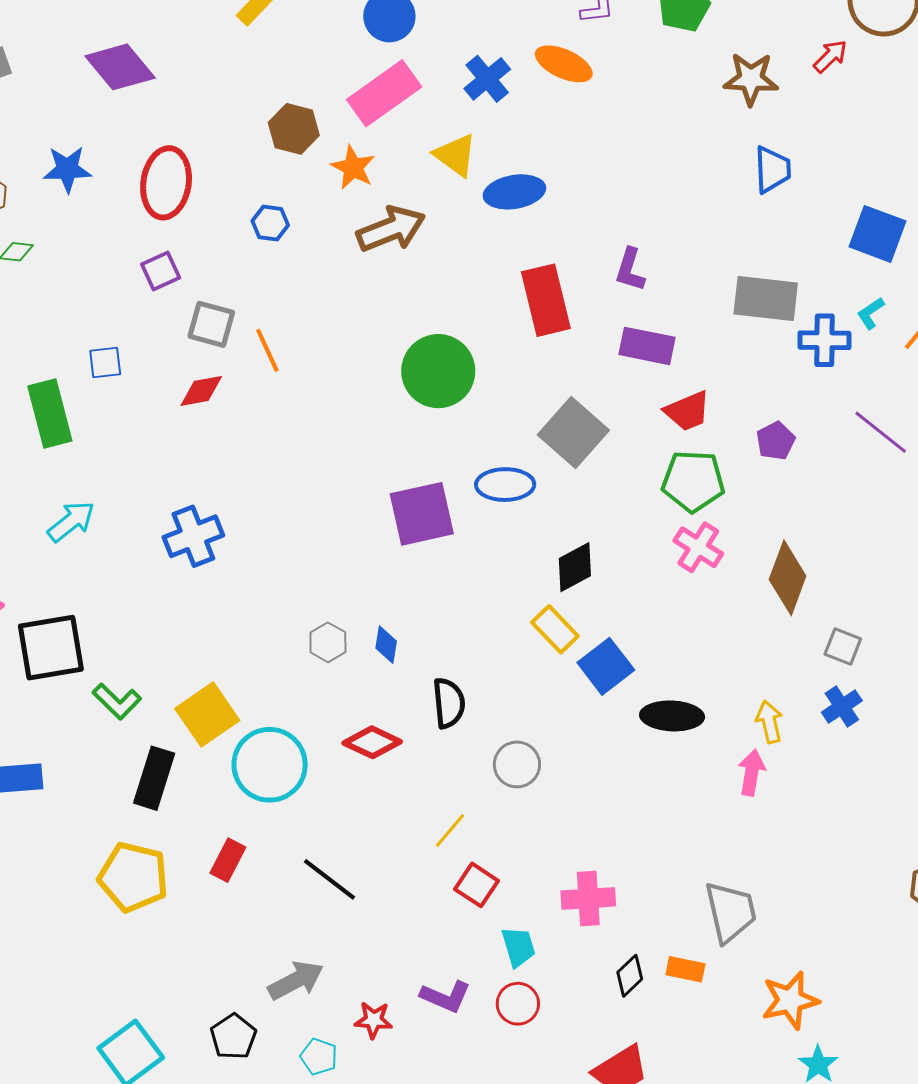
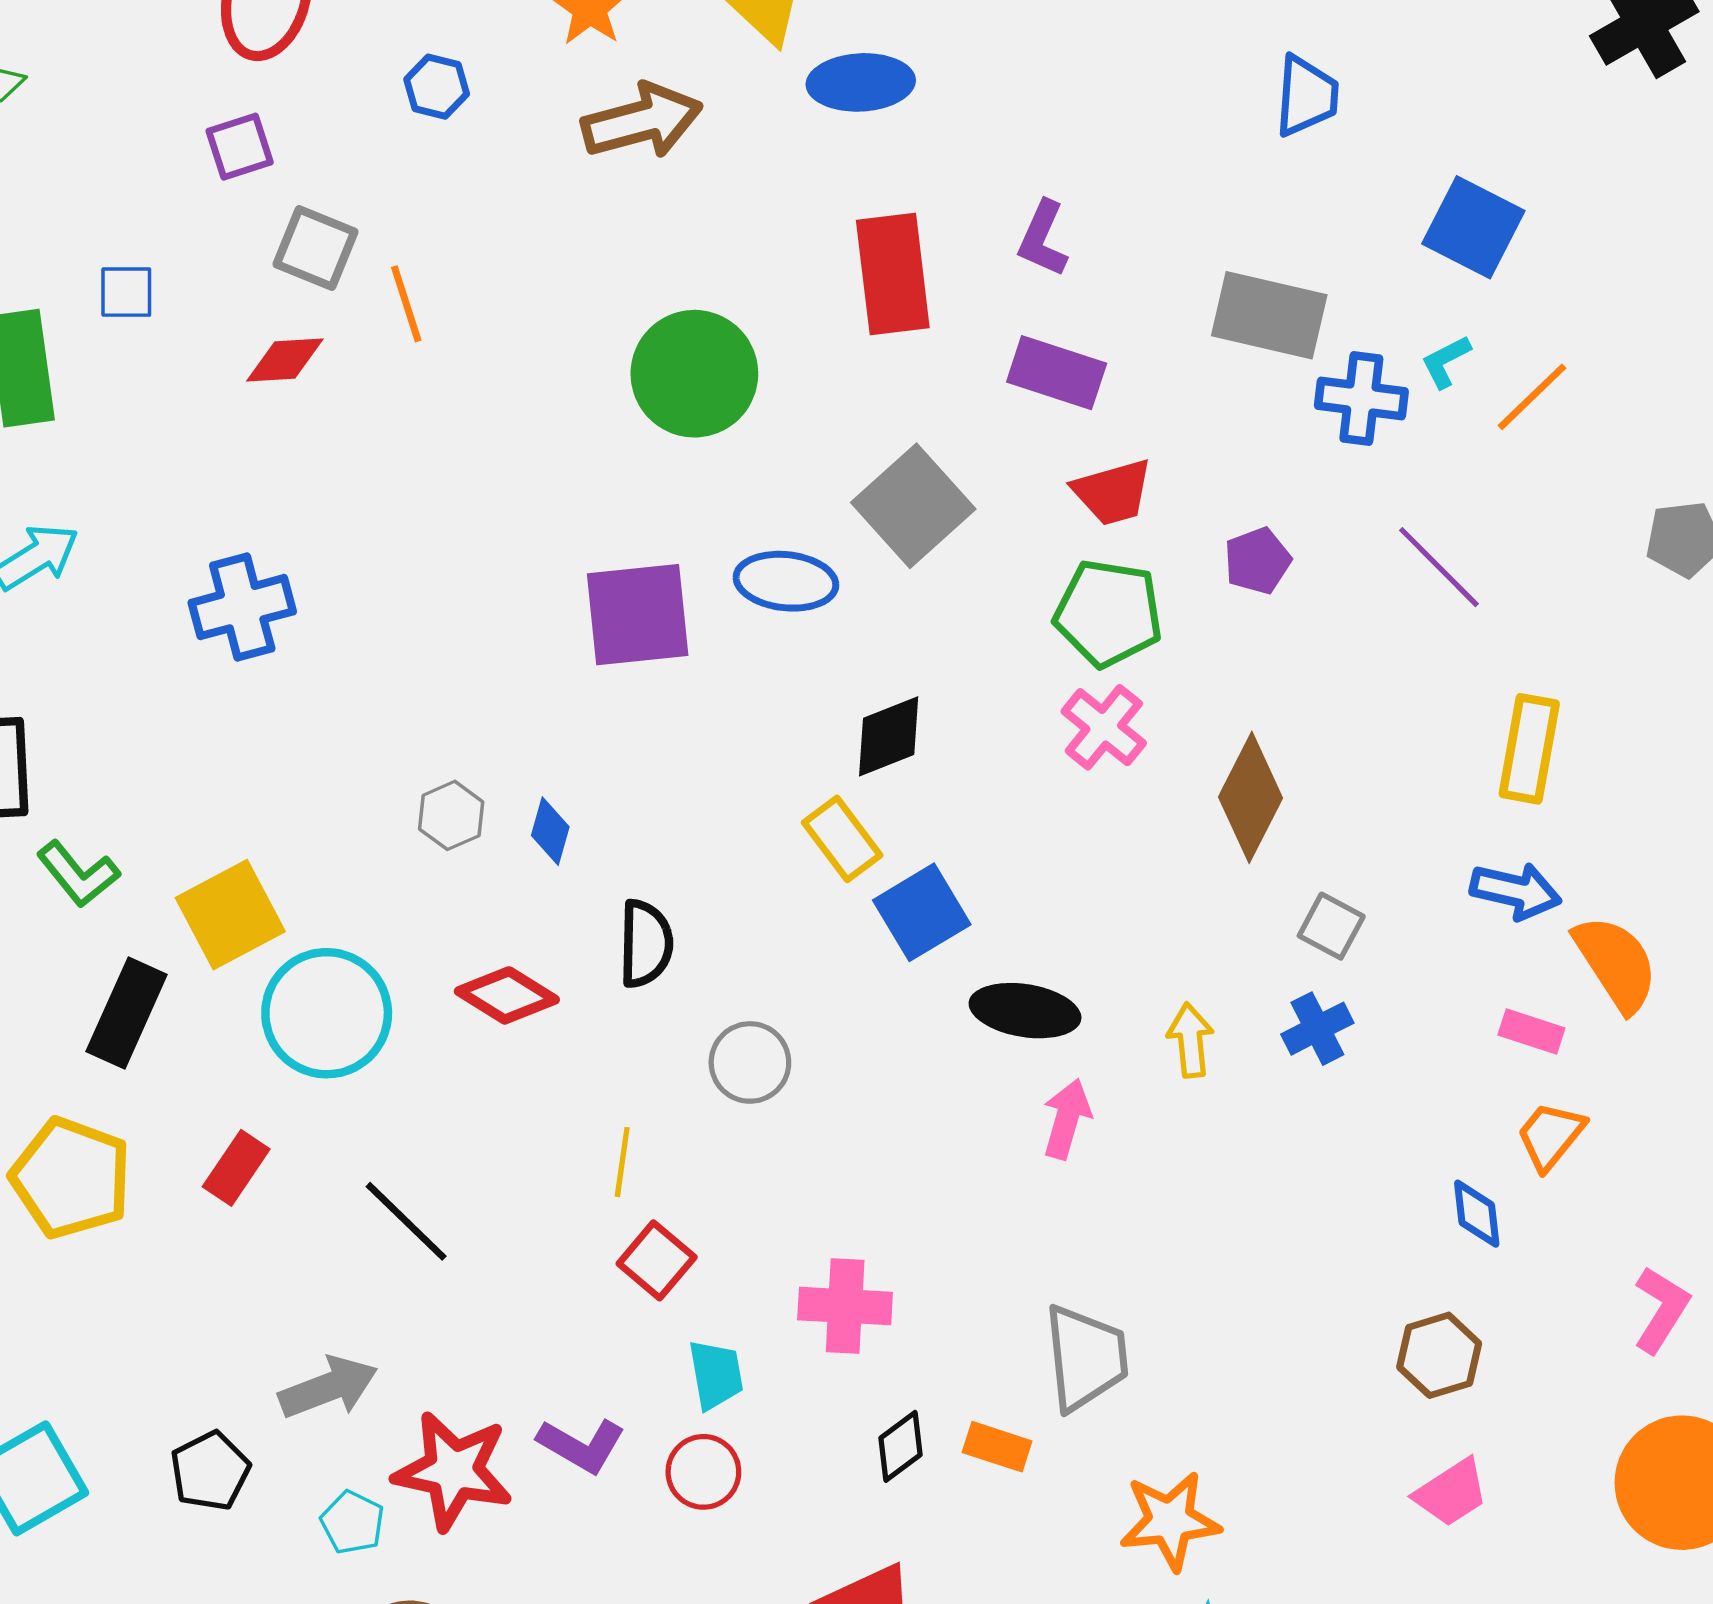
pink arrow: (752, 772) -> (1067, 1119), moved
yellow line: (450, 831) -> (622, 1162), turned -39
red star: (374, 1020) -> (453, 1471), size x1.8

